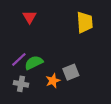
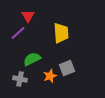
yellow trapezoid: (85, 22) -> (61, 33), moved
purple line: (19, 59) -> (18, 33), moved

